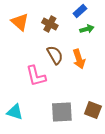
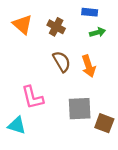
blue rectangle: (80, 11) -> (90, 12), turned 48
pink L-shape: (36, 76) -> (33, 97), moved
gray square: (62, 112) -> (80, 109), moved

